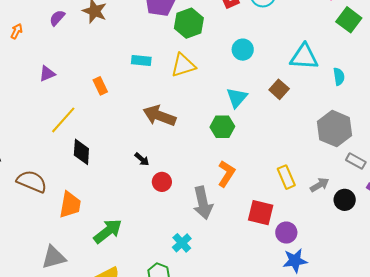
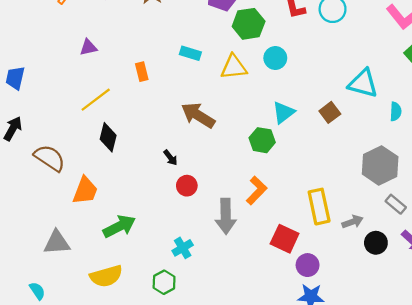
cyan circle: (243, 50) -> (275, 58), moved
yellow rectangle: (286, 177) -> (319, 207), size x1.4
cyan cross: (182, 243) -> (183, 248), moved

